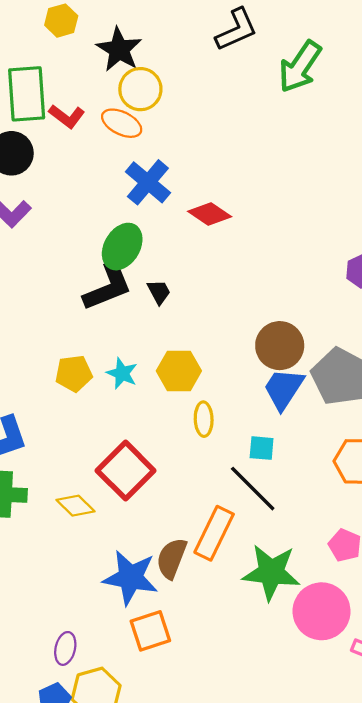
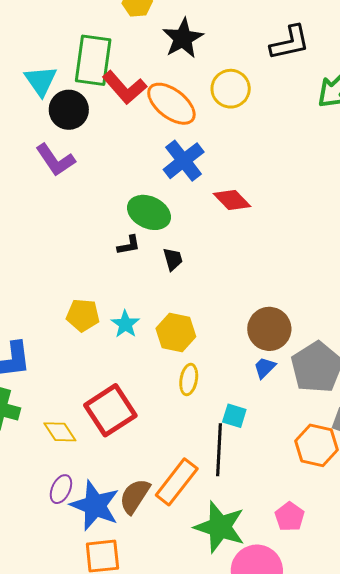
yellow circle: (140, 89) -> (231, 89), moved
red L-shape: (67, 116) -> (124, 87), size x1.4
orange ellipse: (122, 123) -> (171, 104), size x1.4
green ellipse: (122, 247) -> (149, 212), turned 72
black L-shape: (108, 287) -> (129, 245), size x0.5
blue trapezoid: (284, 389) -> (265, 368), size x0.6
black line: (253, 489) -> (219, 450), turned 36
purple ellipse: (65, 648) -> (61, 489), moved

